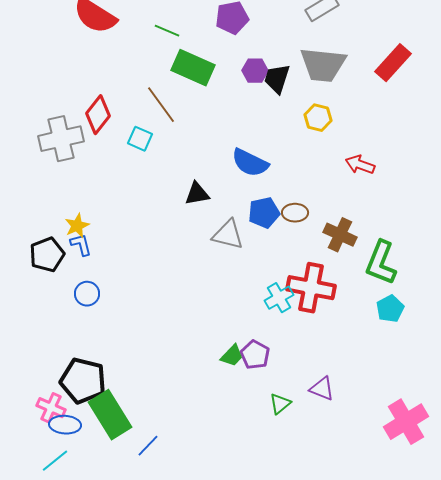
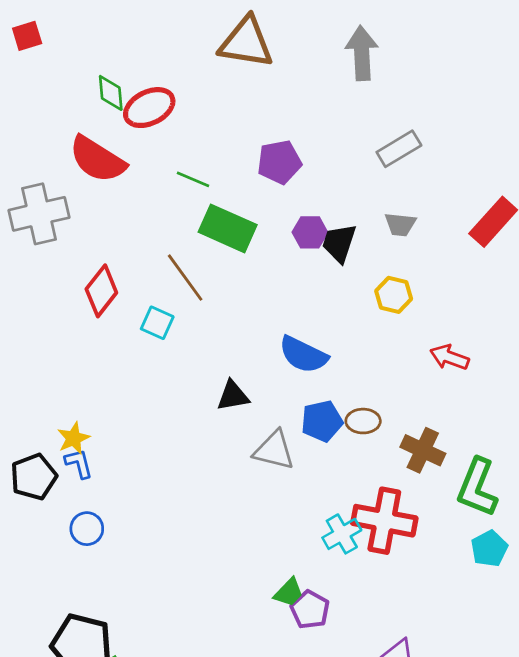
gray trapezoid: (323, 65) -> (400, 224), size x0.5
gray cross: (61, 139) -> (39, 214), moved
green trapezoid: (232, 356) -> (289, 592), moved

